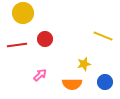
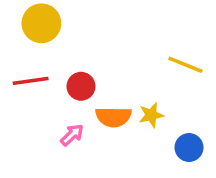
red circle: (45, 39) -> (81, 86), moved
orange semicircle: (72, 84) -> (113, 117), moved

